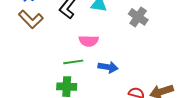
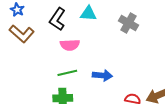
pink semicircle: (89, 41) -> (70, 45), moved

